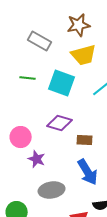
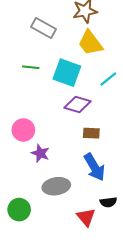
yellow trapezoid: (84, 55) -> (90, 43), turned 68
purple diamond: (60, 123) -> (78, 104), moved

